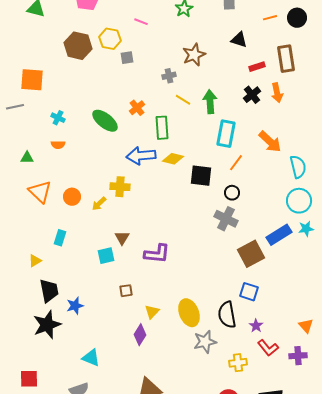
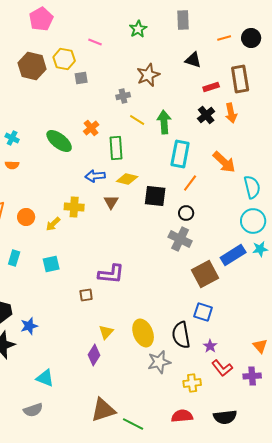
blue arrow: (141, 156) -> (95, 176), size x0.7
brown triangle: (122, 238) -> (111, 202), moved
cyan square: (106, 256) -> (51, 264), moved
brown square: (126, 291) -> (86, 295), moved

